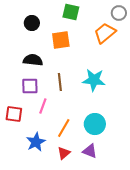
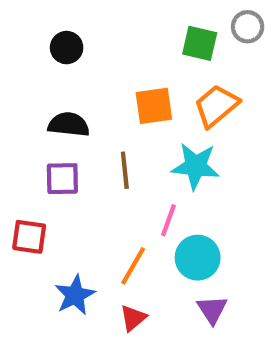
green square: (71, 12) -> (200, 43), moved
orange trapezoid: (105, 33) -> (216, 106), moved
orange square: (61, 40) -> (154, 106), moved
pink line: (43, 106) -> (168, 220), moved
purple triangle: (90, 151) -> (212, 310), moved, turned 35

